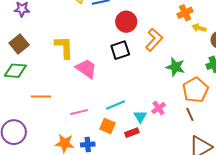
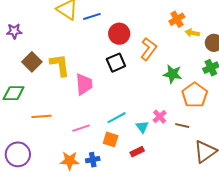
brown square: (19, 44) -> (32, 62), moved
pink trapezoid: (86, 69) -> (84, 84), turned 55
brown line: (190, 114) -> (182, 126), moved, turned -48
red rectangle: (132, 133) -> (137, 152), moved

